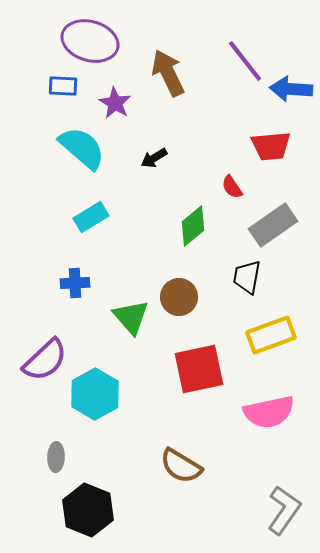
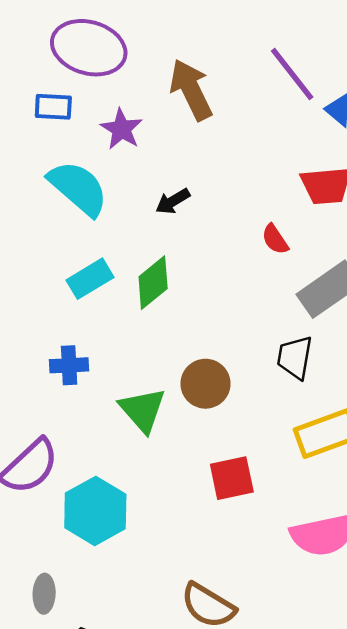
green diamond: (193, 226) -> (153, 283), moved
red square: (199, 369) -> (232, 478), size x0.7

